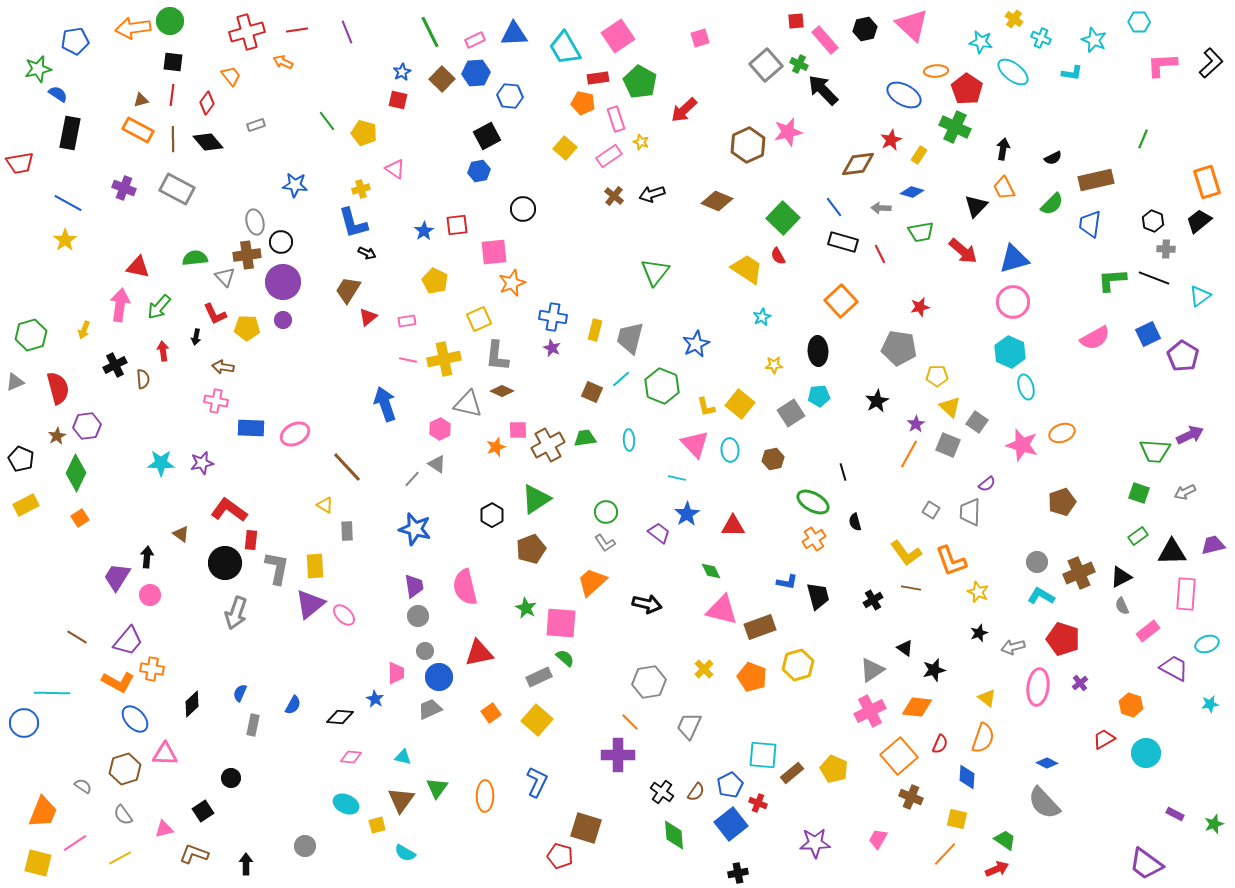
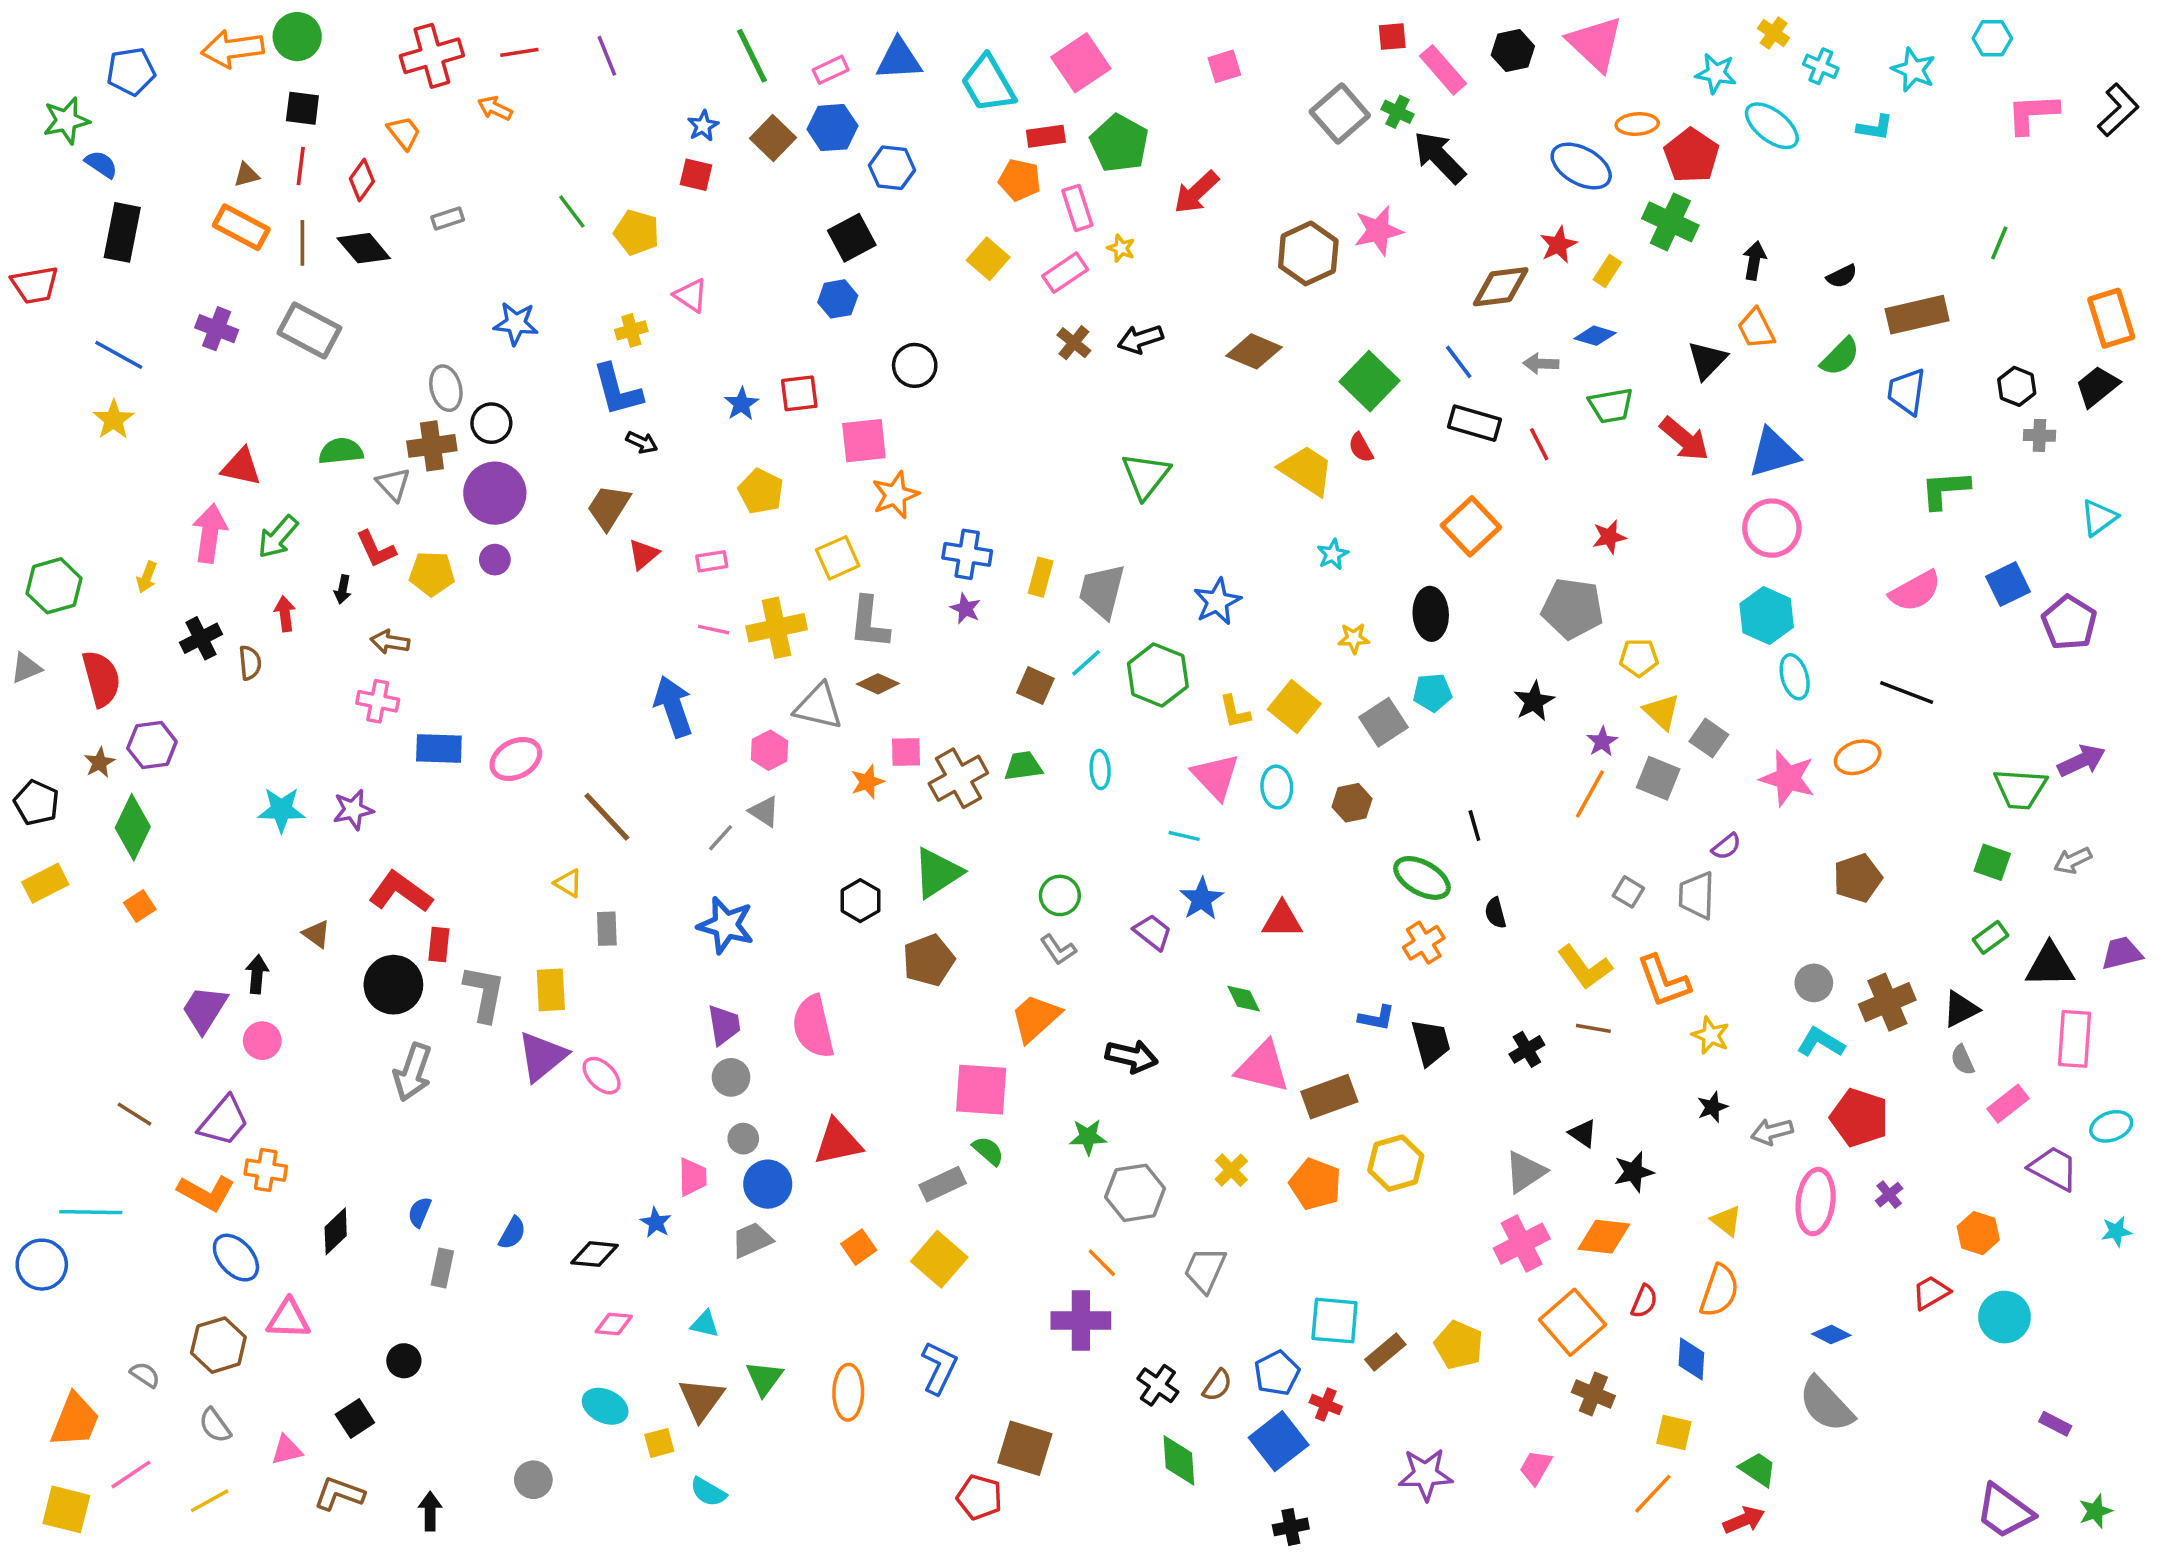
black line: (1154, 278) -> (1907, 693), moved
green star: (526, 608) -> (1088, 1137), moved, turned -30
green star: (1214, 824) -> (2095, 1511), moved

